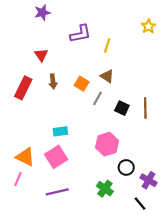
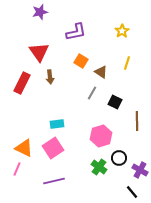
yellow star: (148, 26) -> (122, 31), moved
yellow line: (107, 45) -> (127, 63), moved
red triangle: (41, 55) -> (39, 52), size x1.5
orange square: (82, 84) -> (81, 61), moved
brown line: (145, 108) -> (137, 121), moved
green cross: (105, 189) -> (99, 167), moved

